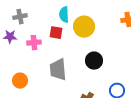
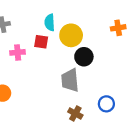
black circle: (94, 61) -> (84, 57), moved
gray trapezoid: (58, 70) -> (70, 80), moved

